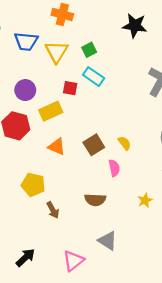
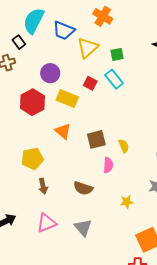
yellow rectangle: (51, 111) -> (67, 99), turned 30
yellow pentagon: (33, 185) -> (32, 159), turned 30
pink triangle: (73, 261) -> (46, 223), moved

